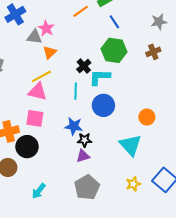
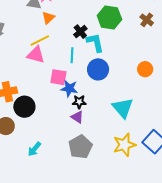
brown cross: (153, 52) -> (147, 20), turned -32
cyan L-shape: (100, 77) -> (95, 43), turned 75
orange circle: (147, 117) -> (145, 69), moved
pink square: (35, 118) -> (58, 77), moved
purple triangle: (83, 156) -> (77, 117), turned 48
yellow star: (133, 184) -> (124, 145), size x1.6

